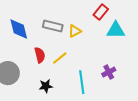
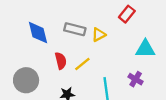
cyan triangle: (116, 30) -> (145, 49), moved
purple cross: (109, 72) -> (136, 79), turned -32

